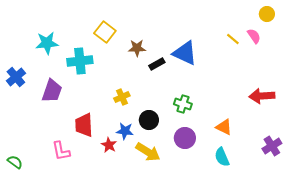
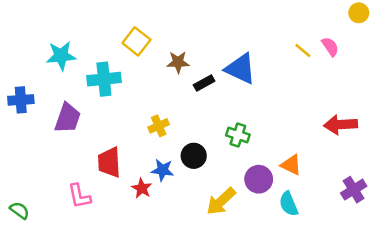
yellow circle: (267, 14) -> (359, 13), moved
blue cross: (16, 77) -> (21, 100), turned 36
purple circle: (185, 138) -> (259, 179), moved
yellow arrow: (148, 152) -> (221, 201), moved, turned 105

